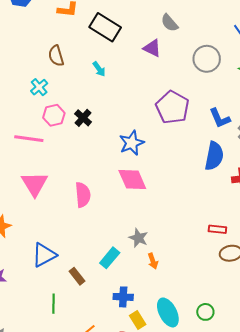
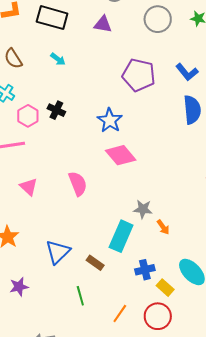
pink triangle: (34, 184) -> (29, 187), size x0.7
cyan rectangle: (110, 258) -> (121, 236), size x1.4

